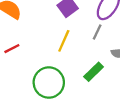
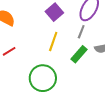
green rectangle: (94, 72) -> (79, 54), moved

